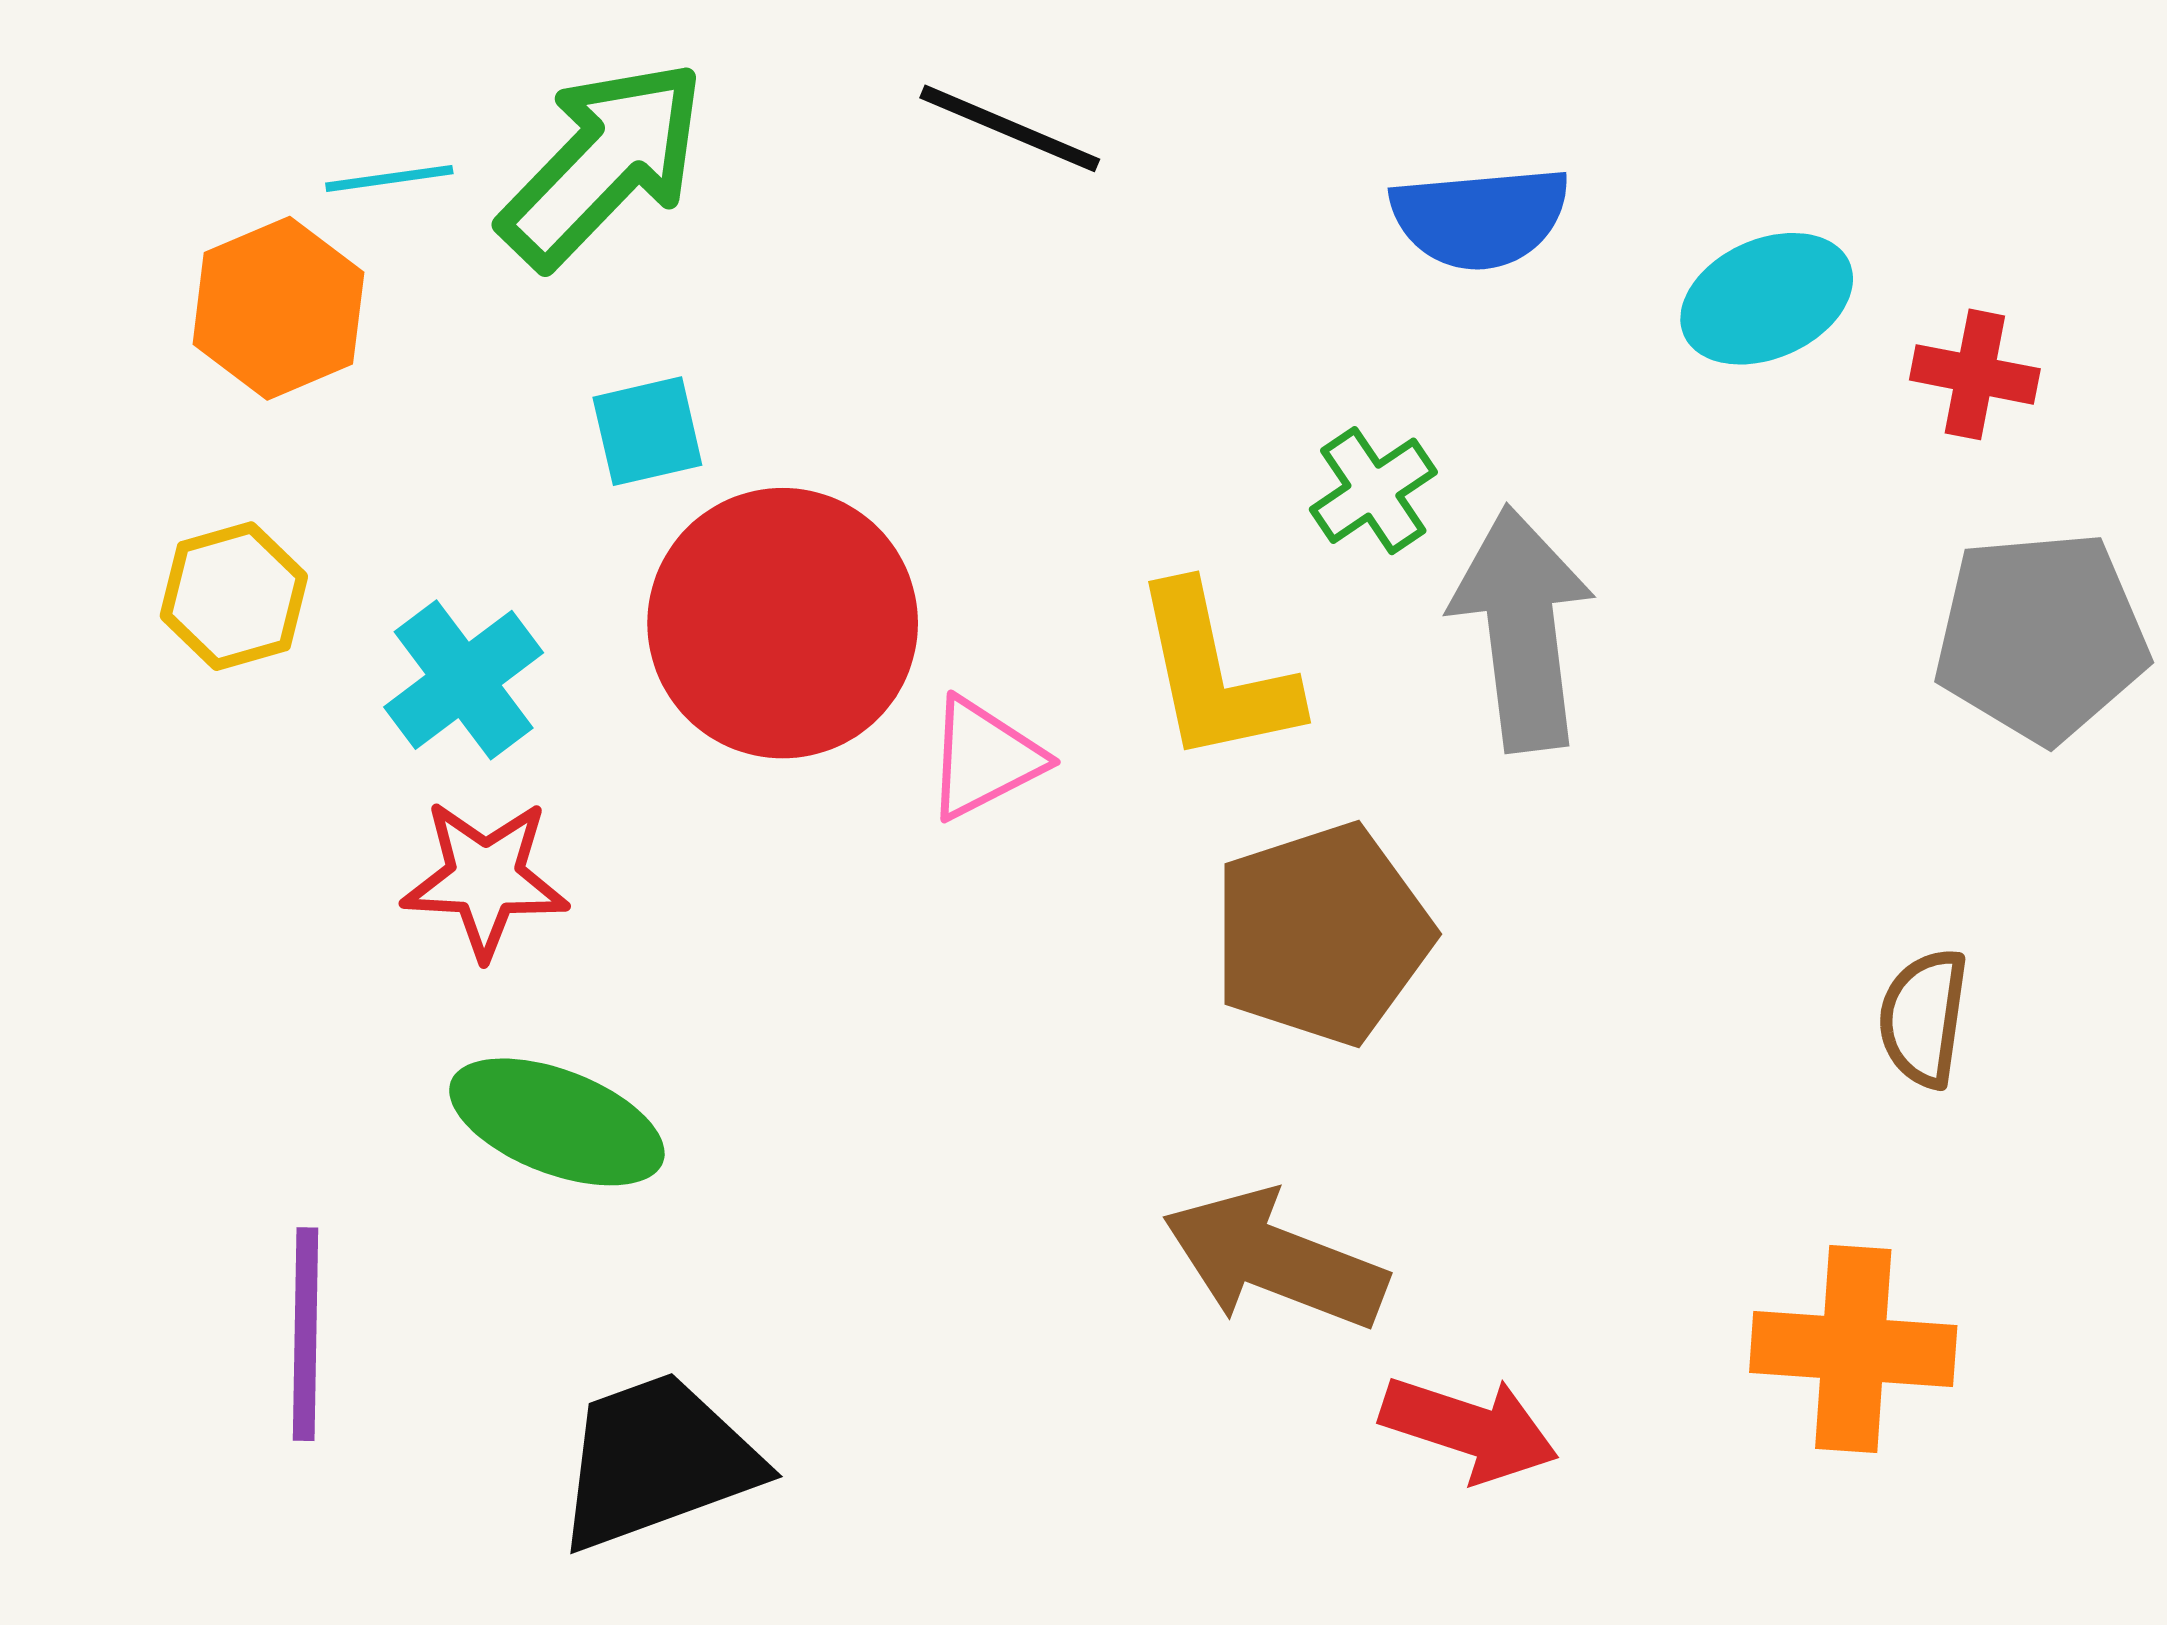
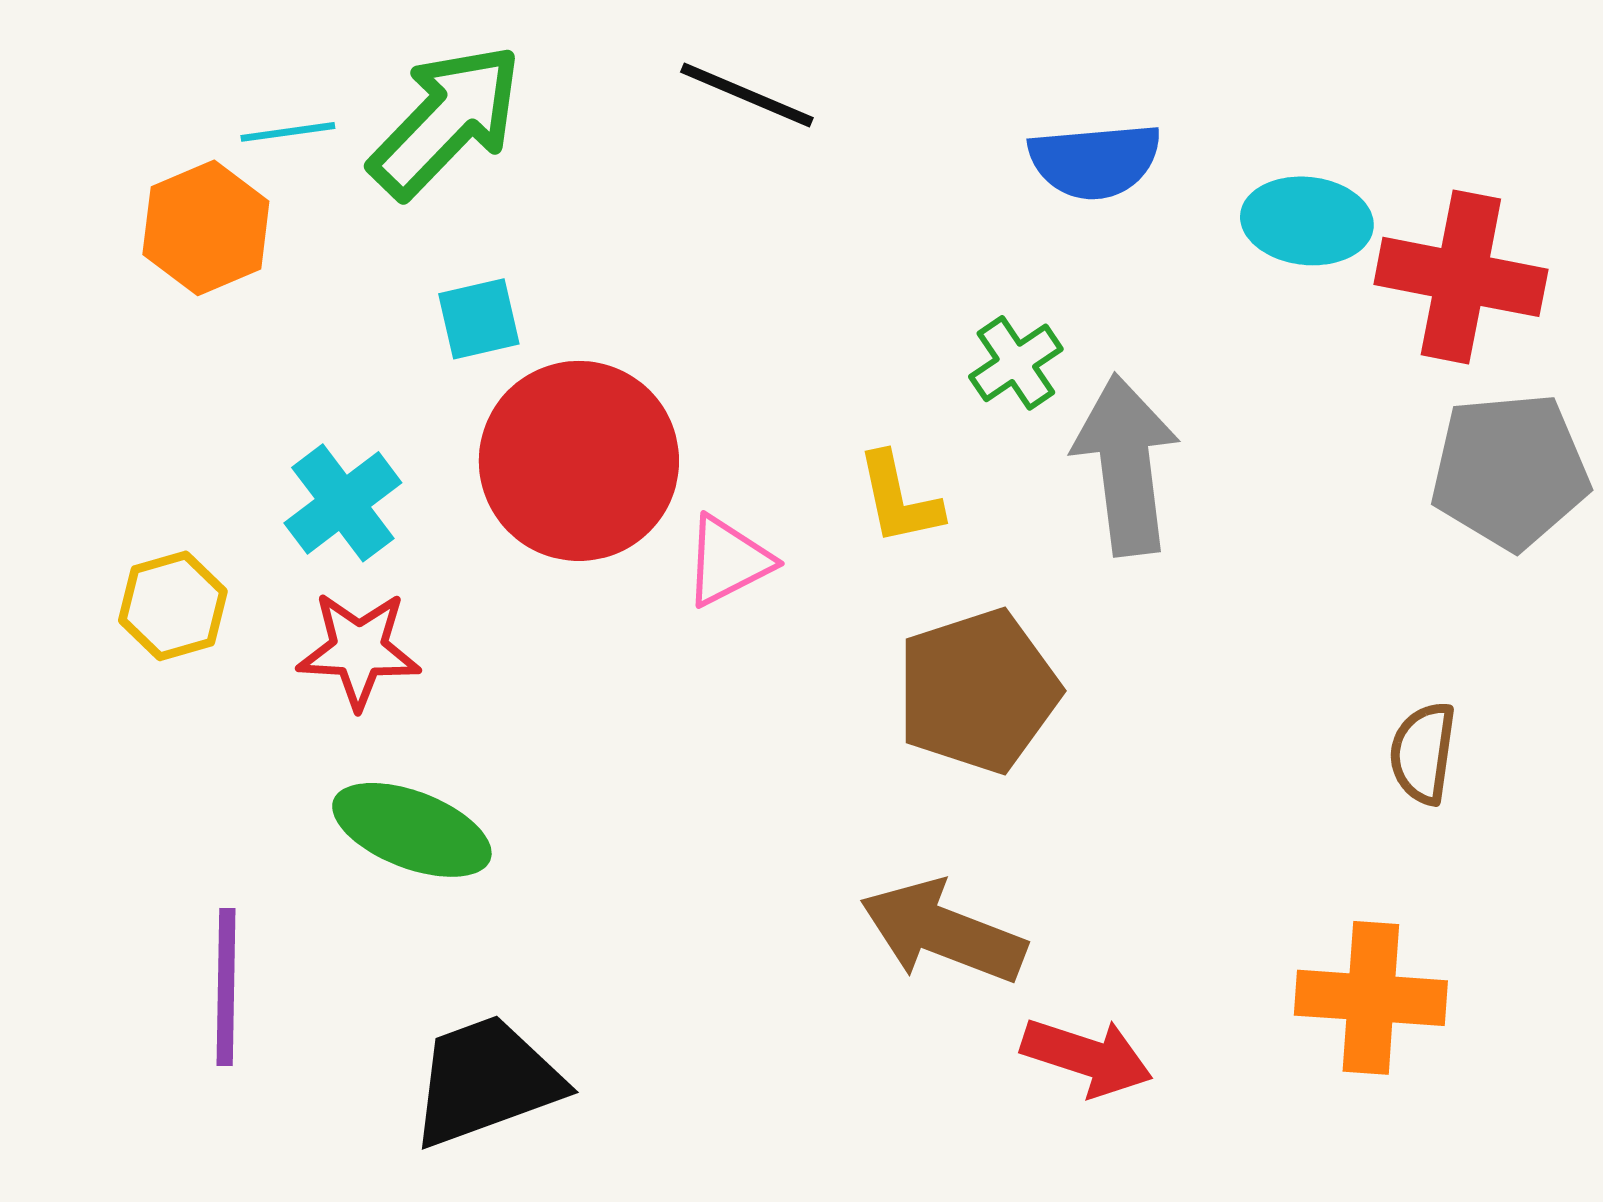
cyan ellipse: (1767, 299) -> (1307, 221), turned 30
red cross: (1975, 374) -> (1461, 277), size x1.8
yellow hexagon: (234, 596) -> (173, 606), moved
yellow L-shape: (1215, 675) -> (899, 499), size x0.7

